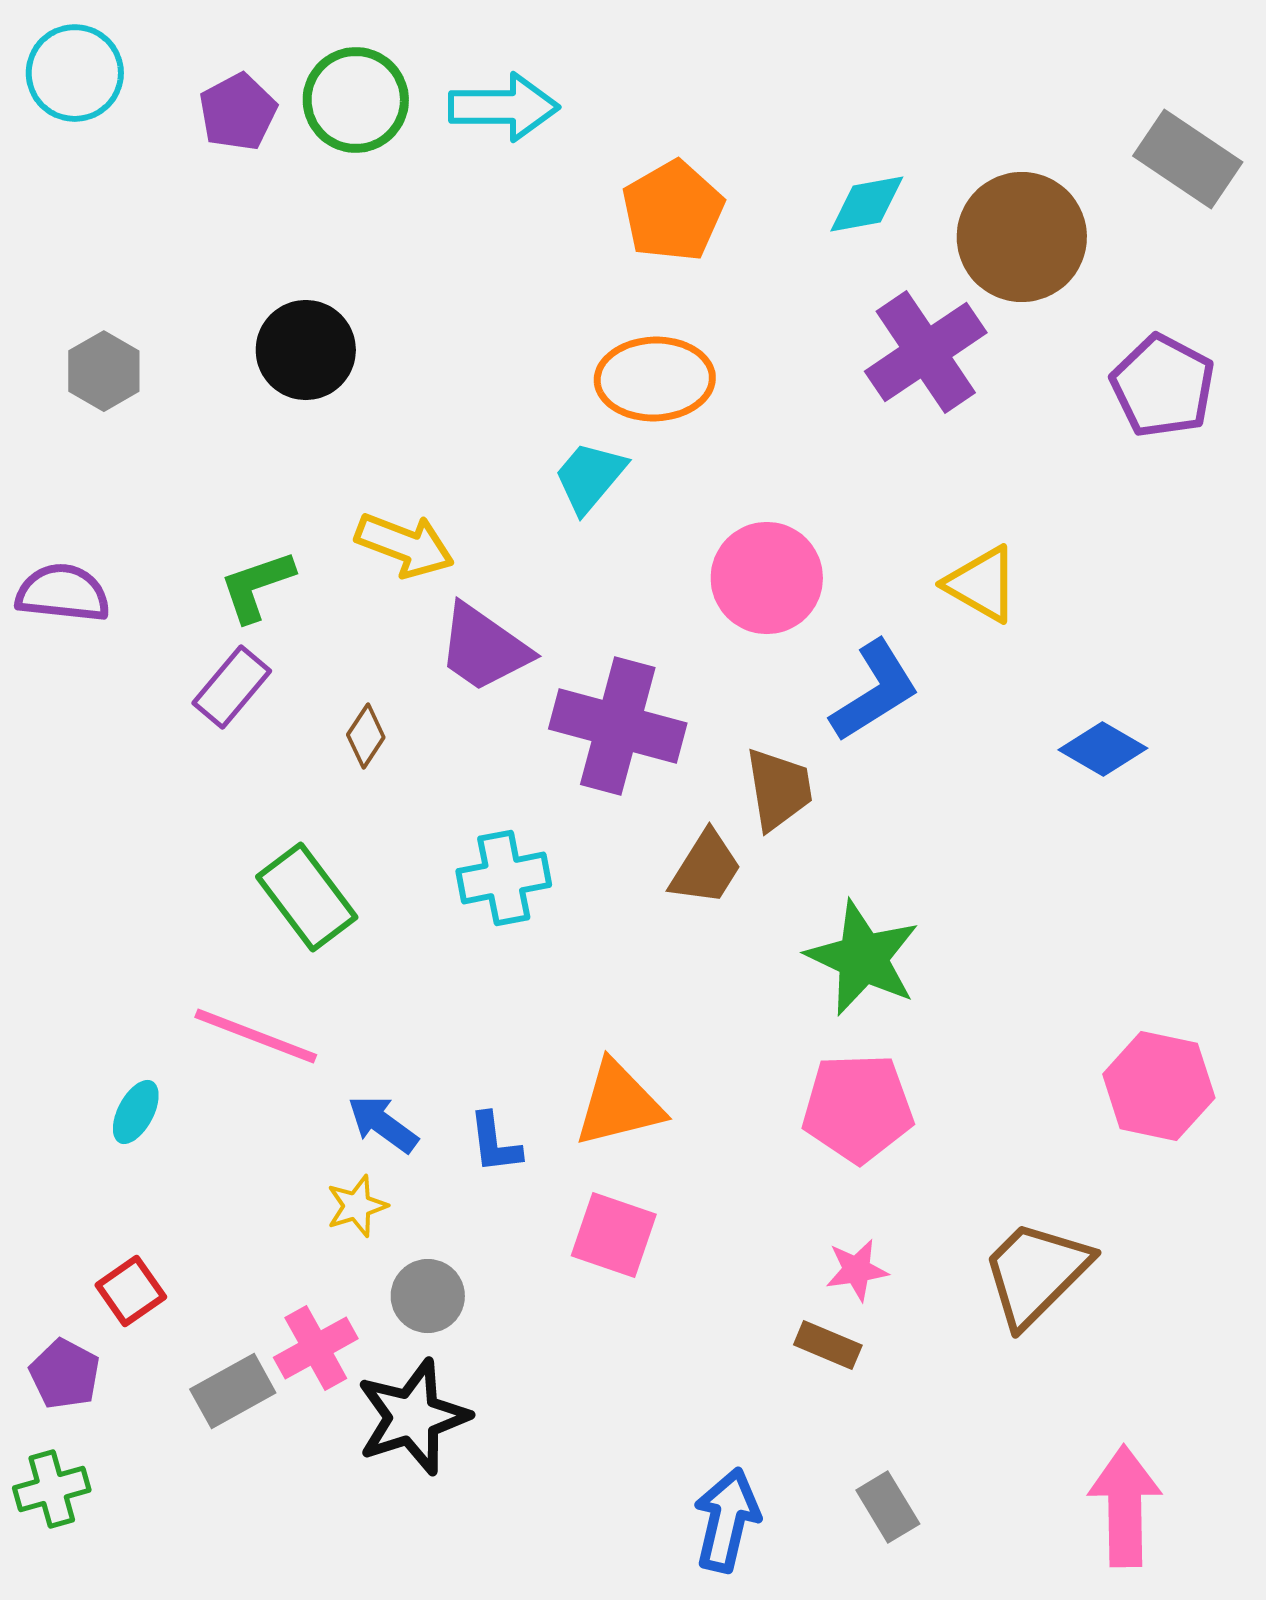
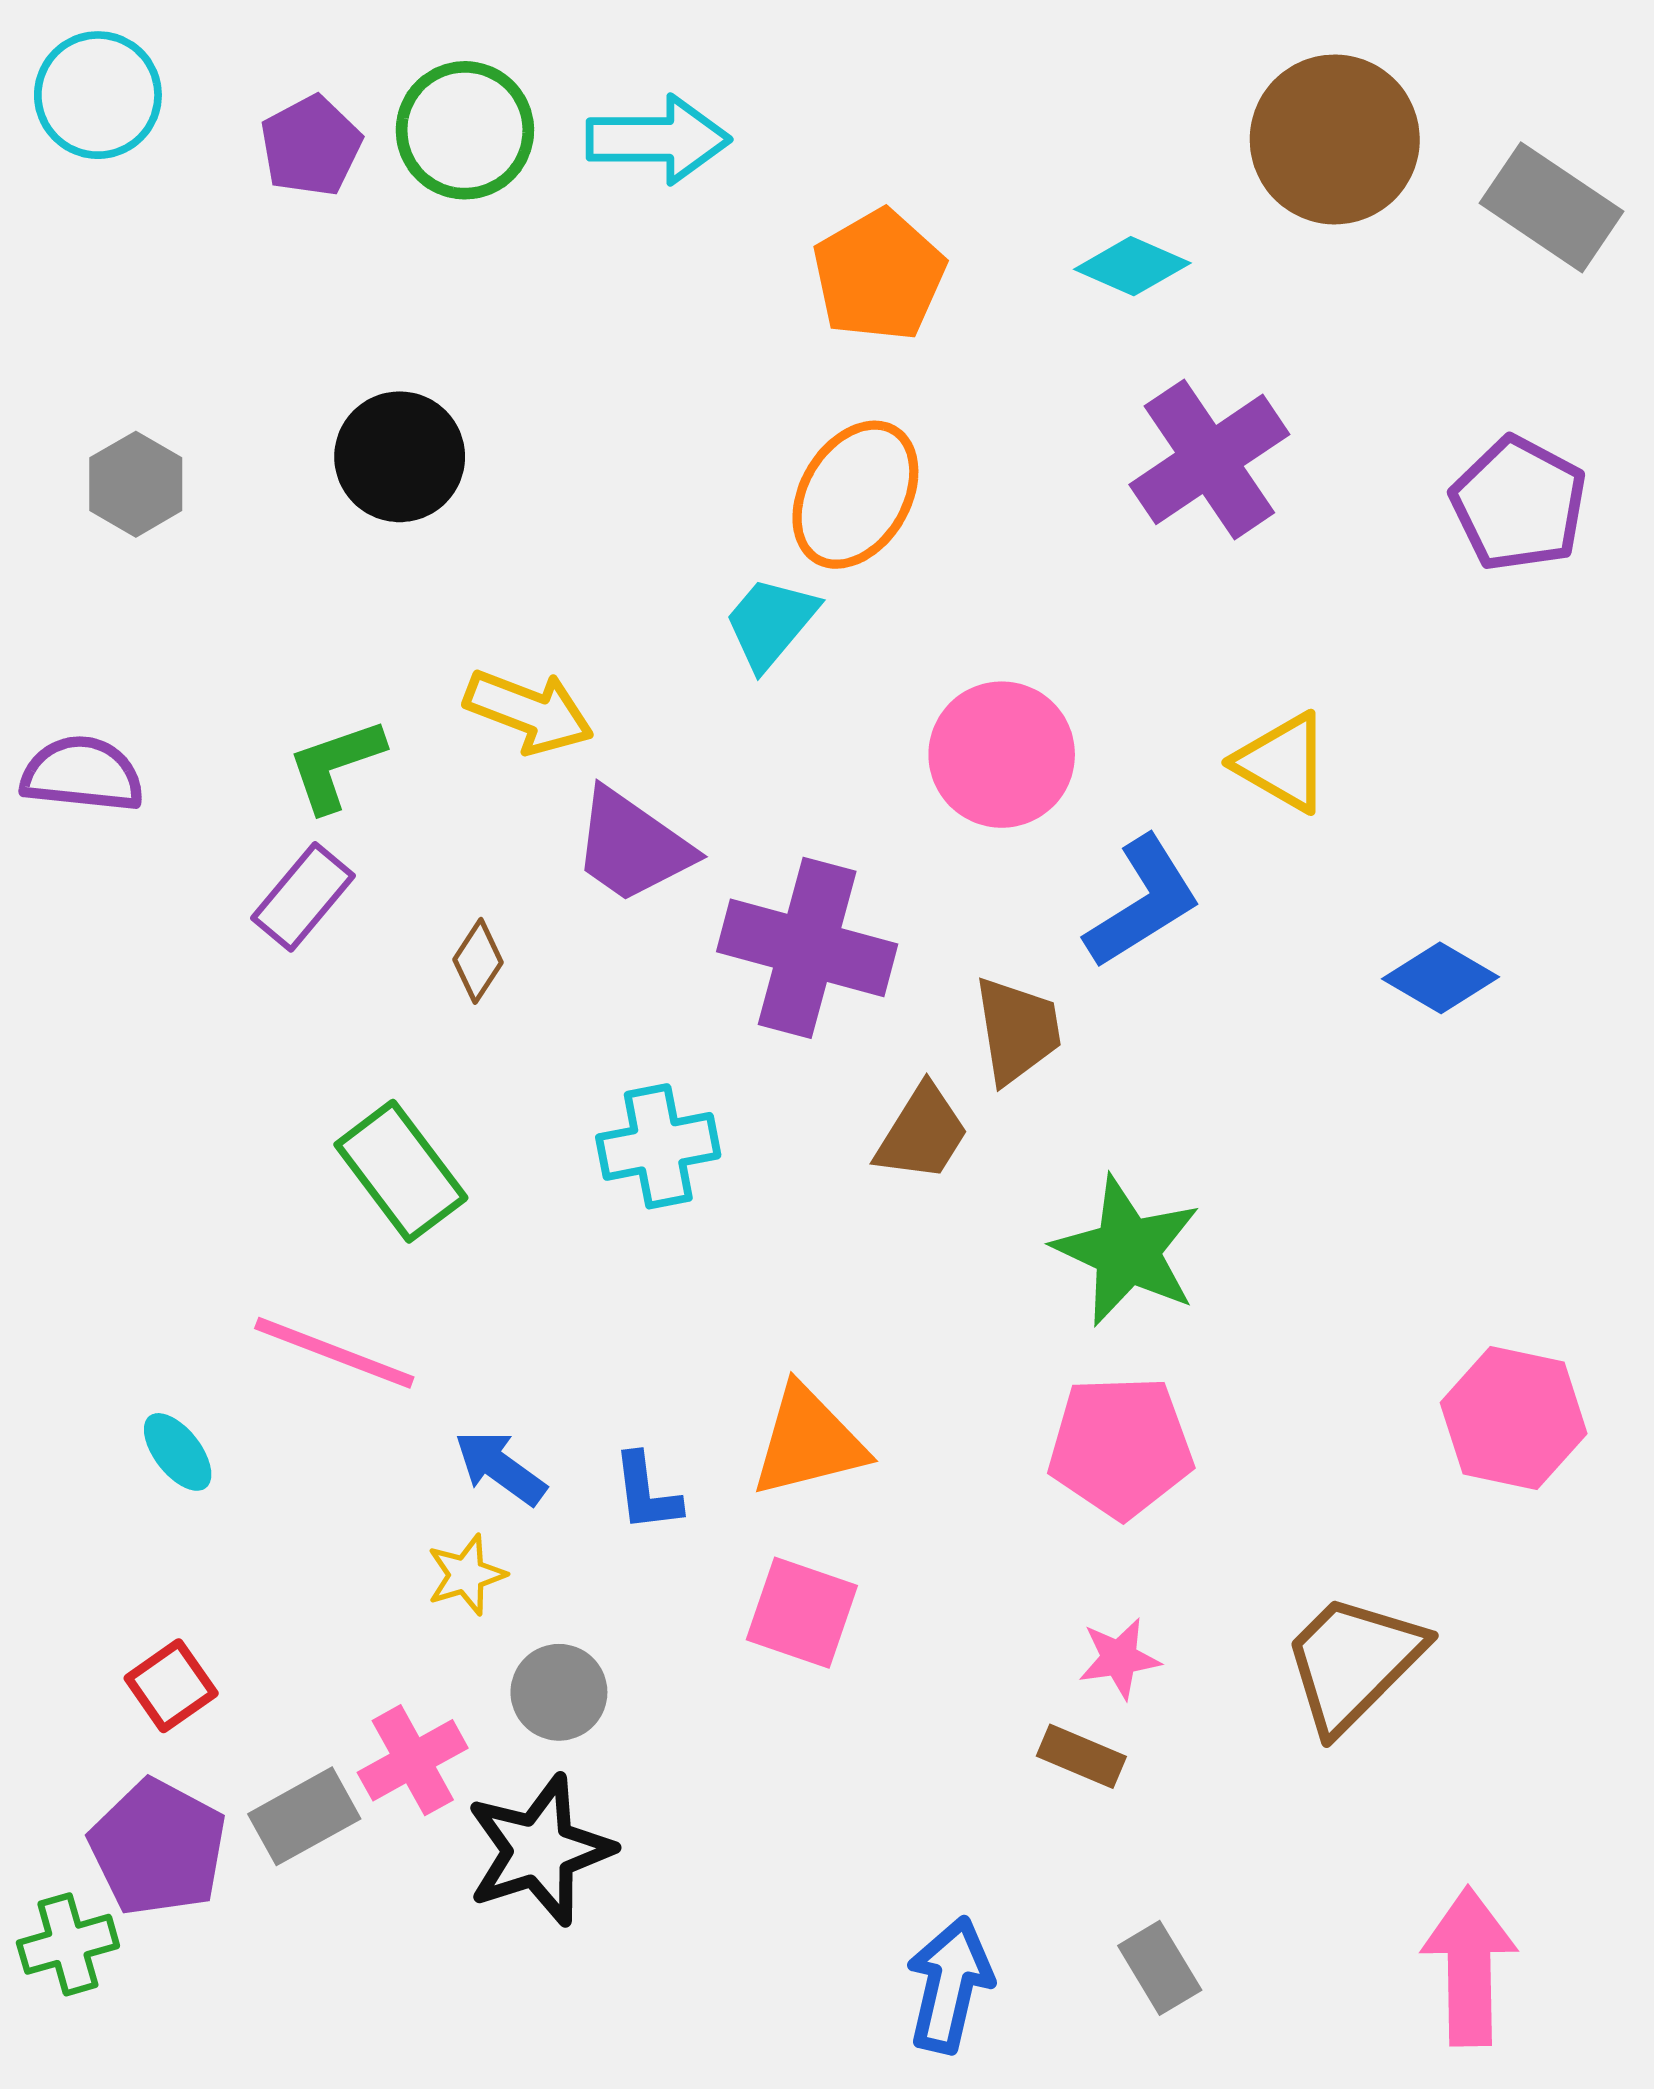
cyan diamond: (867, 204) -> (1132, 266), turned 34
brown circle: (1022, 237) -> (1335, 139), moved
orange ellipse: (655, 379) -> (855, 495), turned -57
cyan ellipse: (136, 1112) -> (178, 1452), turned -66
purple pentagon: (65, 1374) -> (158, 1848), moved, size x1.5

